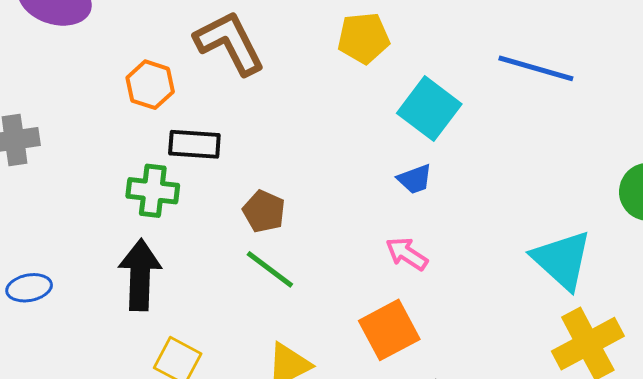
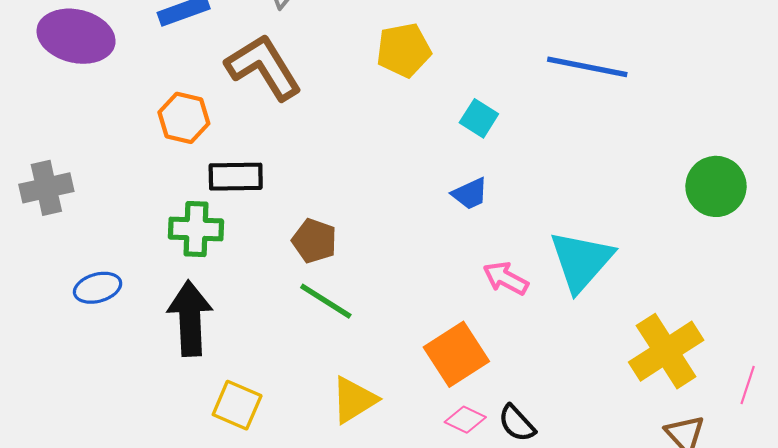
cyan square: (429, 109) -> (479, 118), size x0.6
pink arrow: (407, 254) -> (506, 278), moved
cyan triangle: (562, 260) -> (581, 261), moved, turned 34
blue ellipse: (29, 288) -> (98, 288), moved

